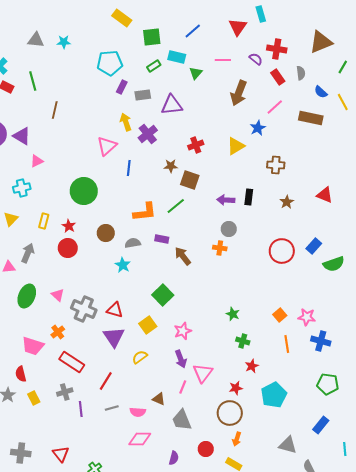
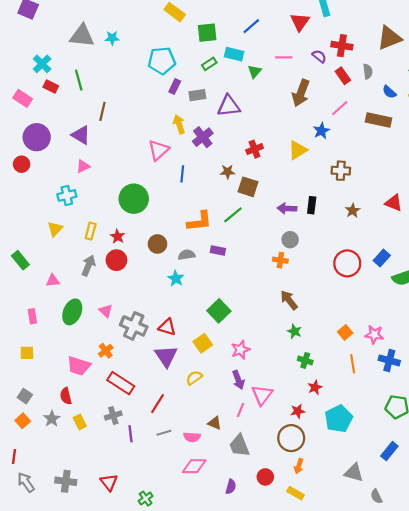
gray triangle: (36, 40) -> (82, 36), size x1.4
purple triangle: (22, 136) -> (81, 135), moved
gray arrow: (28, 253) -> (88, 266), moved
brown arrow: (183, 256) -> (289, 300), moved

